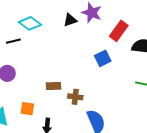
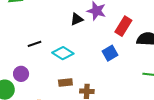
cyan diamond: (30, 23) -> (63, 53), moved
black line: (13, 41) -> (35, 44), moved

